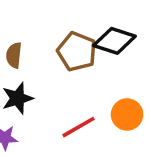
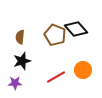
black diamond: (114, 41) -> (76, 29), turned 30

